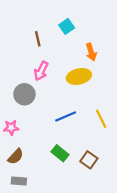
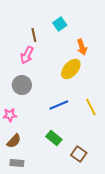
pink arrow: (41, 71) -> (27, 55), moved
yellow ellipse: (79, 76) -> (71, 69), turned -35
brown square: (89, 160) -> (79, 154), moved

